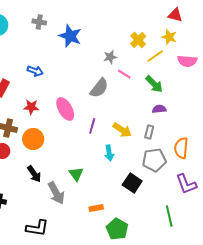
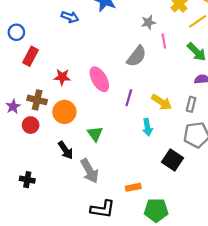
blue arrow: (35, 71) -> (70, 17), moved
pink line: (124, 74) -> (164, 41), turned 48
green triangle: (76, 174) -> (95, 134), moved
black L-shape: (37, 228) -> (103, 209), moved
green pentagon: (117, 229) -> (156, 210), turned -30

